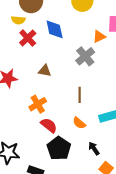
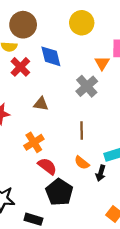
orange triangle: (99, 36) -> (102, 63), turned -32
black arrow: (94, 148) -> (101, 173), moved, turned -128

